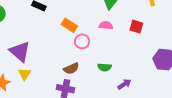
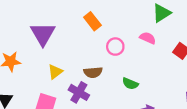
orange rectangle: (69, 25) -> (92, 21), moved
yellow triangle: (25, 74) -> (55, 72), moved

